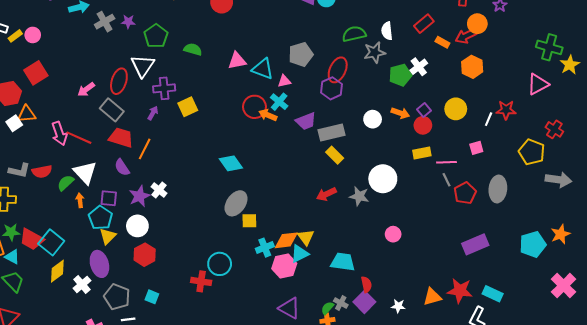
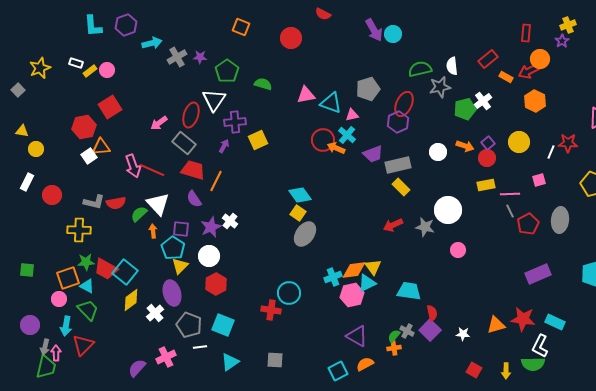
yellow square: (249, 221) -> (298, 213), moved, turned 35
pink circle: (393, 234) -> (458, 250), moved
cyan square: (152, 297) -> (223, 325), size x1.6

